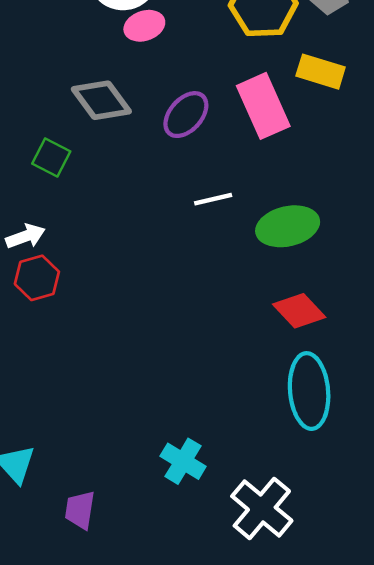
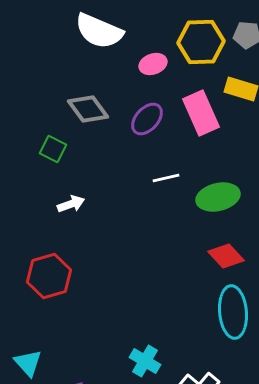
pink ellipse: (144, 26) -> (153, 64), moved
white arrow: (25, 236) -> (71, 204), moved
red hexagon: (37, 278) -> (49, 276), moved, size x1.4

